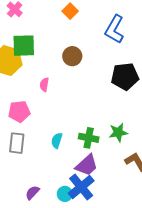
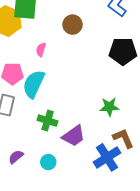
green cross: (89, 138) -> (48, 121), moved
cyan semicircle: (57, 140) -> (34, 84), moved, size x1.8
blue cross: (81, 187) -> (107, 157), moved

